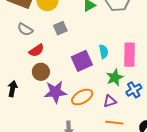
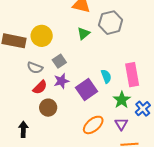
gray semicircle: (25, 29) -> (35, 68), moved
purple star: (55, 92) -> (61, 81), moved, size x0.7
purple triangle: (110, 101) -> (121, 124), turned -32

